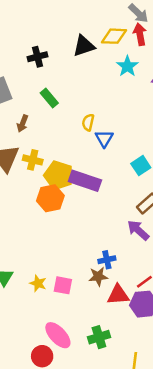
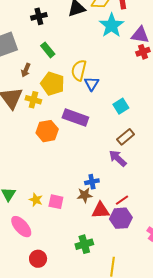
cyan star: (127, 66) -> (111, 25), size x1.4
yellow semicircle: (88, 122) -> (79, 70), size x1.5
yellow pentagon: (59, 175) -> (53, 84), moved
pink ellipse: (58, 335) -> (21, 227), moved

